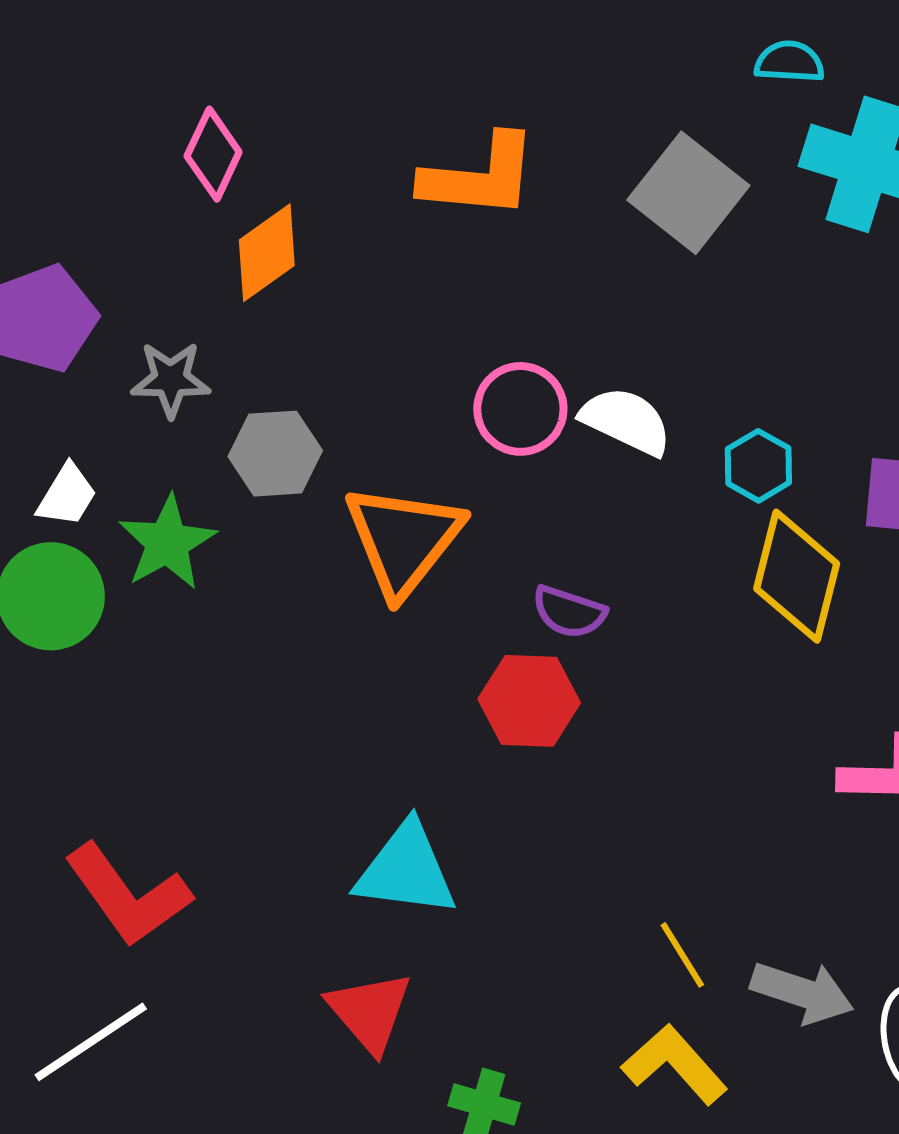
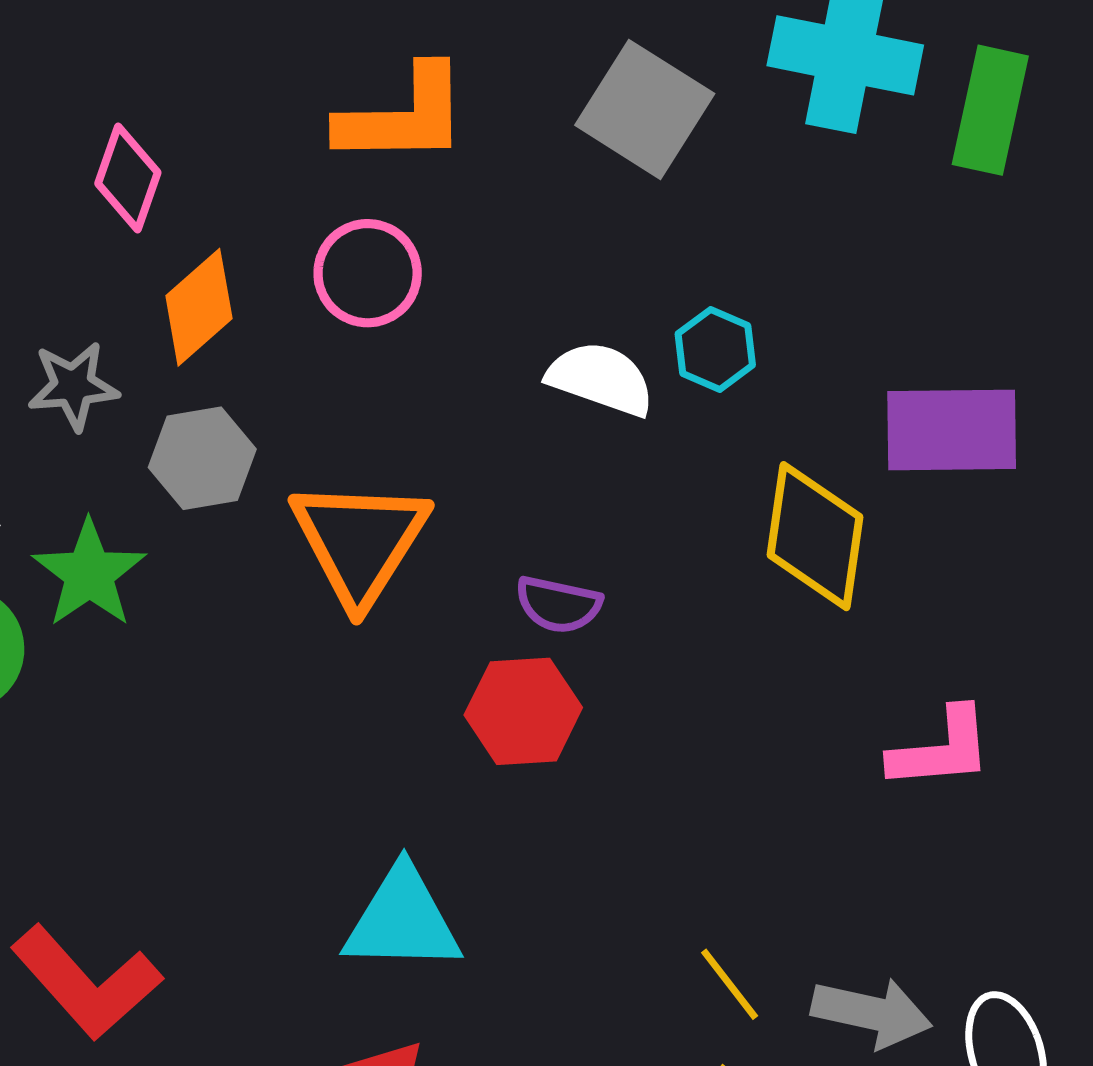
pink diamond: (213, 154) -> (128, 178), moved
orange diamond: (267, 253) -> (199, 307), moved
pink circle: (520, 409) -> (368, 273), moved
cyan hexagon: (758, 466) -> (715, 349), moved

